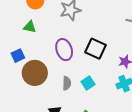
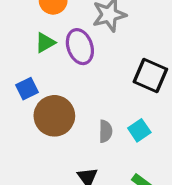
green triangle: (30, 27) -> (45, 43), turned -40
purple ellipse: (64, 50) -> (80, 47), moved

